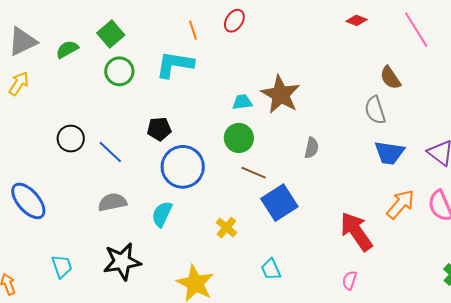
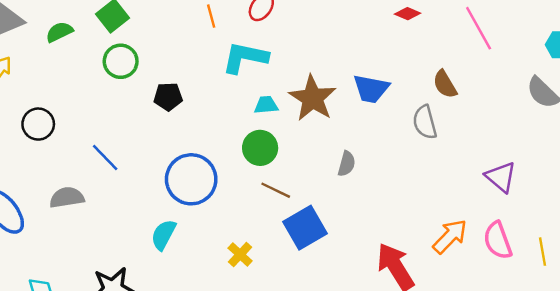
cyan L-shape: (175, 64) -> (245, 57), moved
black pentagon: (159, 129) -> (168, 97), moved
black circle: (71, 139) -> (38, 124), moved
blue trapezoid: (389, 153) -> (371, 89), moved
gray semicircle: (112, 202) -> (67, 198), moved

